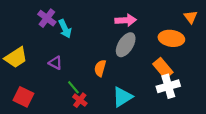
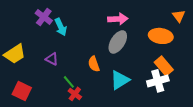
orange semicircle: (100, 68) -> (94, 64), turned -35
orange rectangle: (163, 68) -> (164, 66), moved
cyan triangle: (122, 97) -> (120, 80), moved

